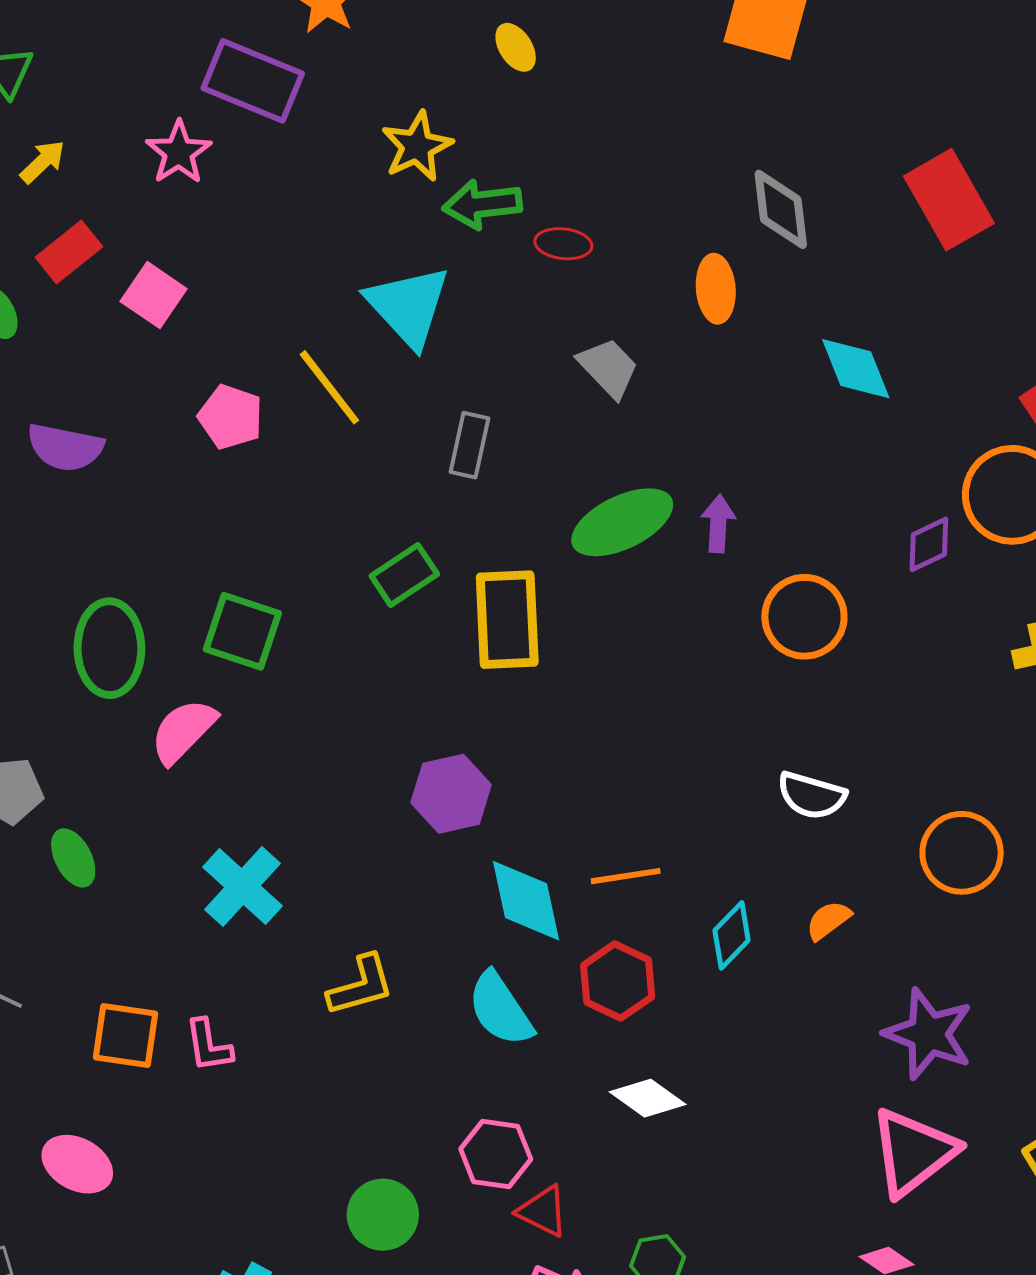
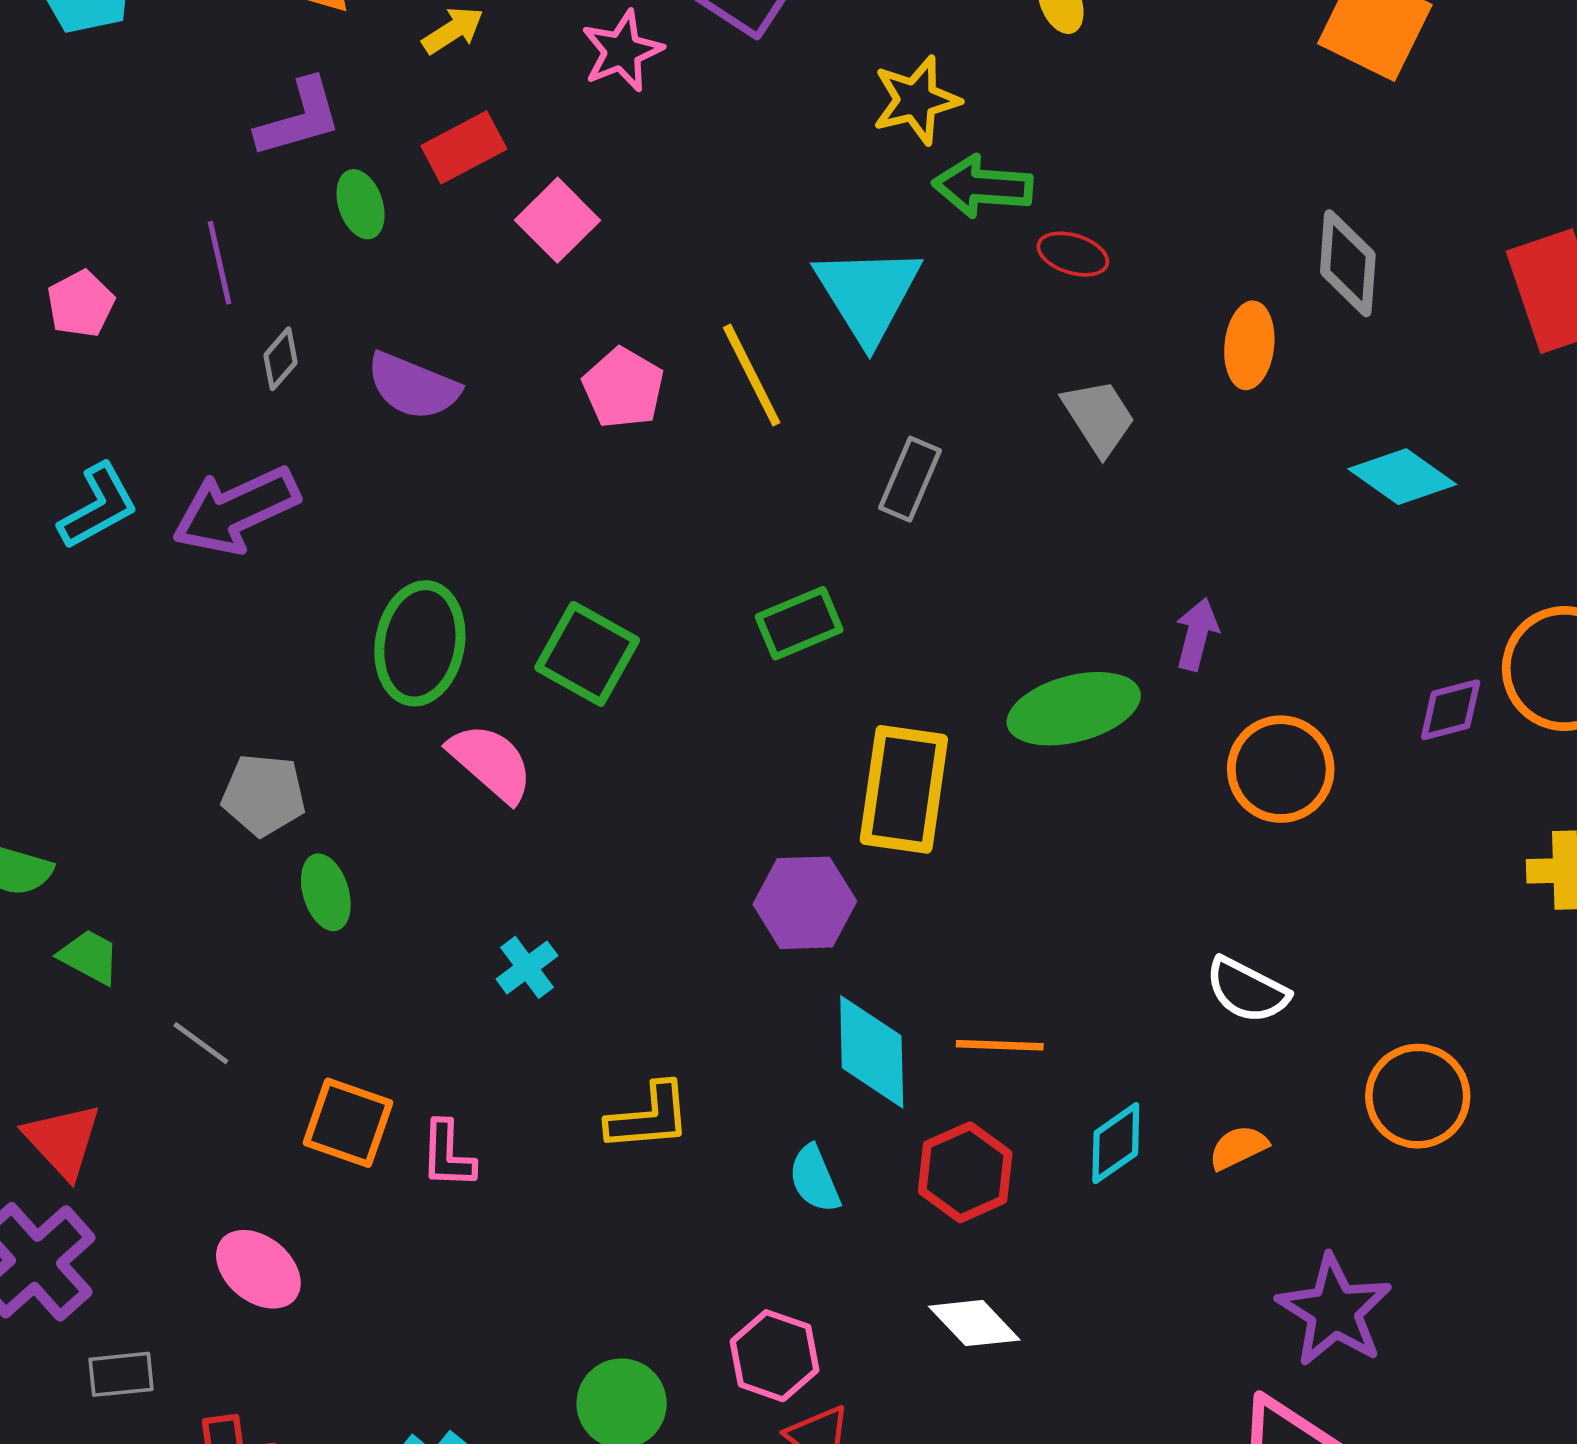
cyan diamond: (856, 369) -> (1402, 477), turned -44
green ellipse: (622, 522) -> (1074, 709), moved
yellow rectangle: (507, 620) -> (904, 789), moved
pink semicircle: (183, 731) -> (491, 763), turned 76
cyan cross: (243, 886) -> (527, 967), size x0.6
cyan semicircle: (500, 1009) -> (814, 1179), size x0.7

